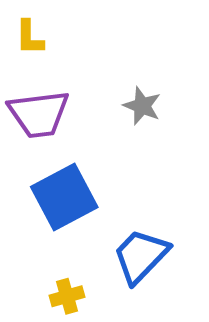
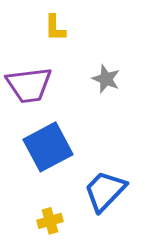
yellow L-shape: (29, 38) -> (55, 28), moved

